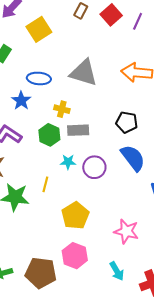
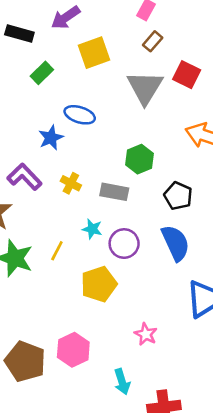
red square: (111, 15) -> (187, 75), moved, turned -35
gray triangle: (84, 73) -> (145, 87), moved, turned 32
yellow cross: (62, 109) -> (71, 183), moved
green hexagon: (49, 135) -> (139, 159), moved
yellow pentagon: (75, 215) -> (99, 284), moved
pink star: (126, 231) -> (146, 334), size x0.7

